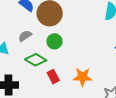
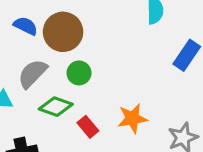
gray semicircle: (25, 36) -> (33, 74), size x1.5

